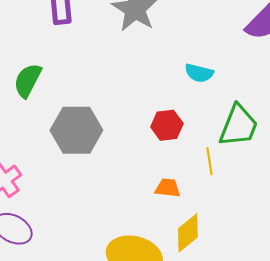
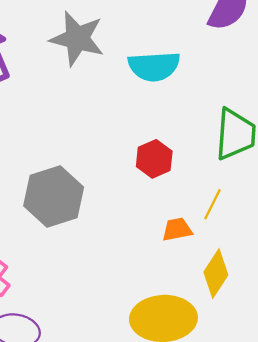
cyan semicircle: (199, 73) -> (154, 66), moved, size x1.5
yellow line: (210, 161) -> (212, 204), moved, turned 52

